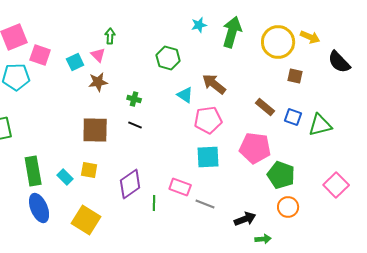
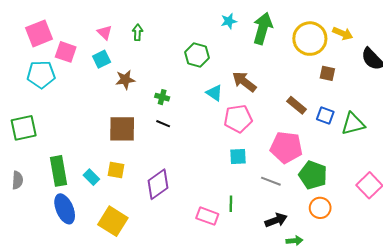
pink triangle: (98, 55) -> (105, 32), moved
cyan square: (208, 157) -> (238, 157), size x0.7
pink rectangle: (180, 187) -> (207, 216), moved
green line: (154, 203) -> (231, 204), moved
gray line: (205, 204) -> (271, 181), moved

